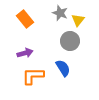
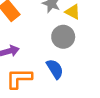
yellow triangle: (78, 20) -> (73, 12), turned -40

